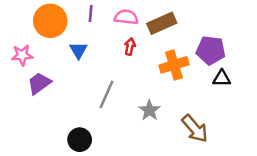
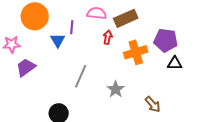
purple line: (91, 13) -> (72, 27), moved
red arrow: (130, 47) -> (108, 37), moved
brown arrow: (195, 129) -> (153, 104), size x0.7

